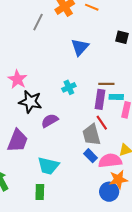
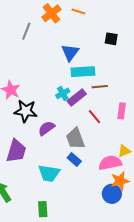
cyan rectangle: (116, 97) -> (83, 72), moved, size x1.6
purple rectangle: (100, 99) -> (77, 98), moved, turned 48
red line: (102, 123) -> (95, 117), moved
gray trapezoid: (92, 135) -> (75, 138), moved
blue rectangle: (90, 156) -> (74, 159), moved
green rectangle: (40, 192) -> (43, 209), moved

